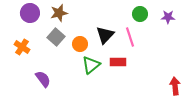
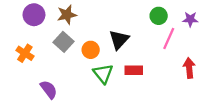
pink line: (130, 37) -> (169, 39), moved, turned 42
green triangle: (91, 65) -> (103, 74), turned -30
red arrow: (175, 86) -> (189, 68), moved

